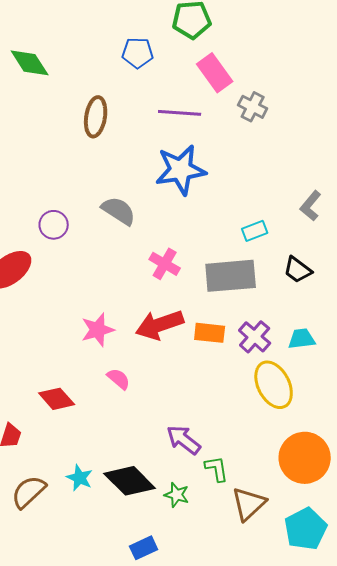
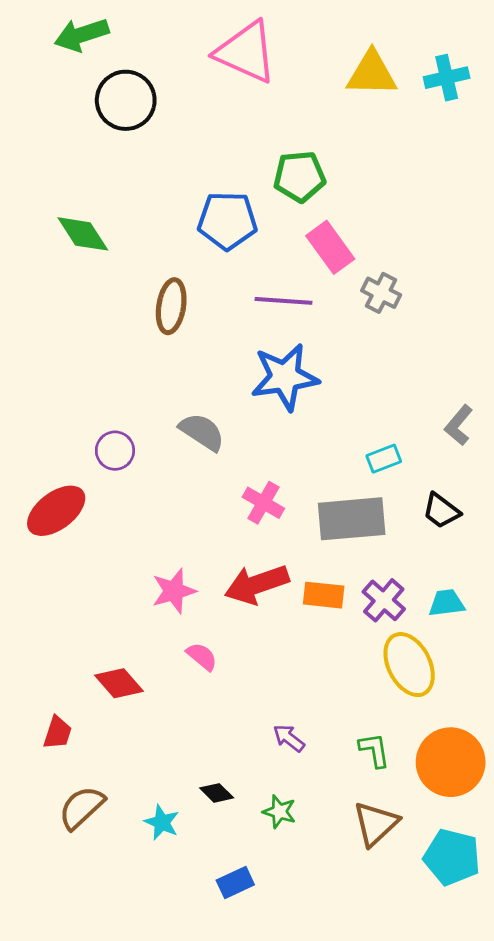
blue pentagon: (138, 53) -> (227, 221), size x1.4
purple arrow: (184, 440) -> (289, 738), size x0.7
green L-shape: (217, 469) -> (374, 750), moved
cyan star: (80, 478) -> (162, 822), moved
black diamond: (130, 481) -> (217, 793), size x0.5
cyan pentagon: (306, 529) -> (452, 857), turned -30

